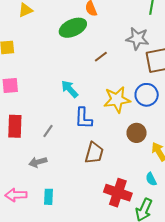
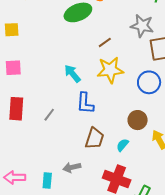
yellow star: (117, 100) -> (110, 70), moved
gray arrow: (38, 162) -> (72, 167), moved
cyan semicircle: (151, 179) -> (122, 145), moved, turned 64

